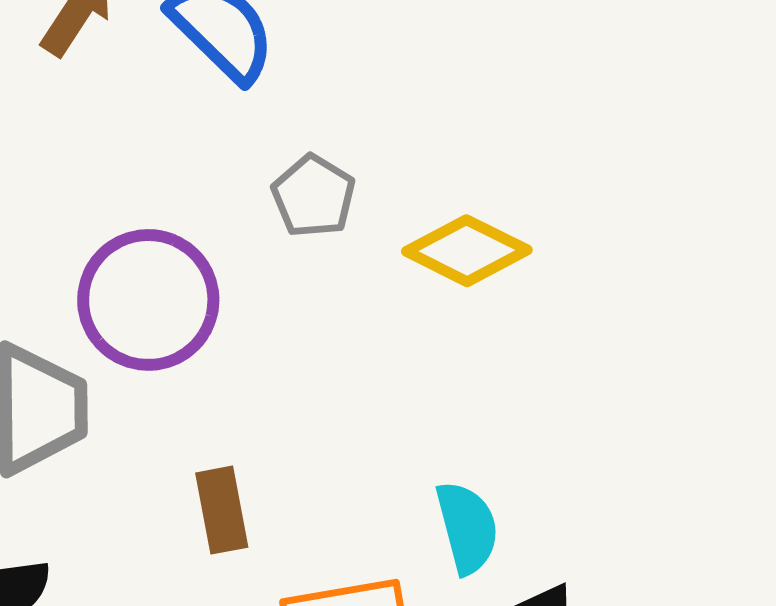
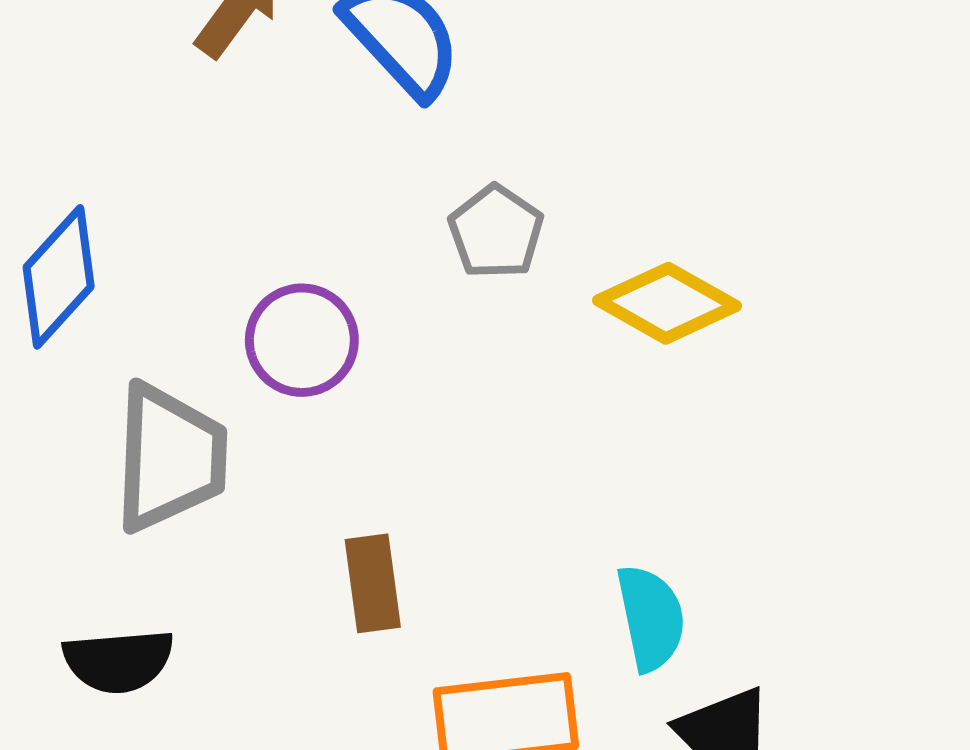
purple circle: (148, 300) -> (302, 340), size x0.7

